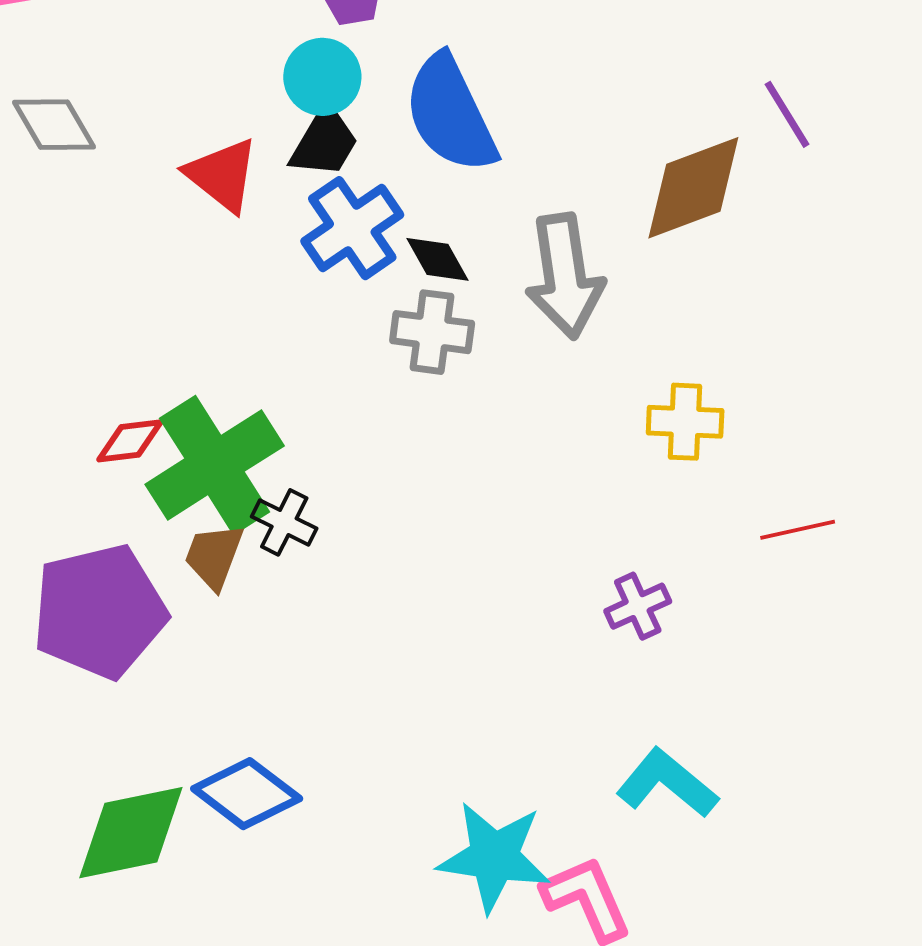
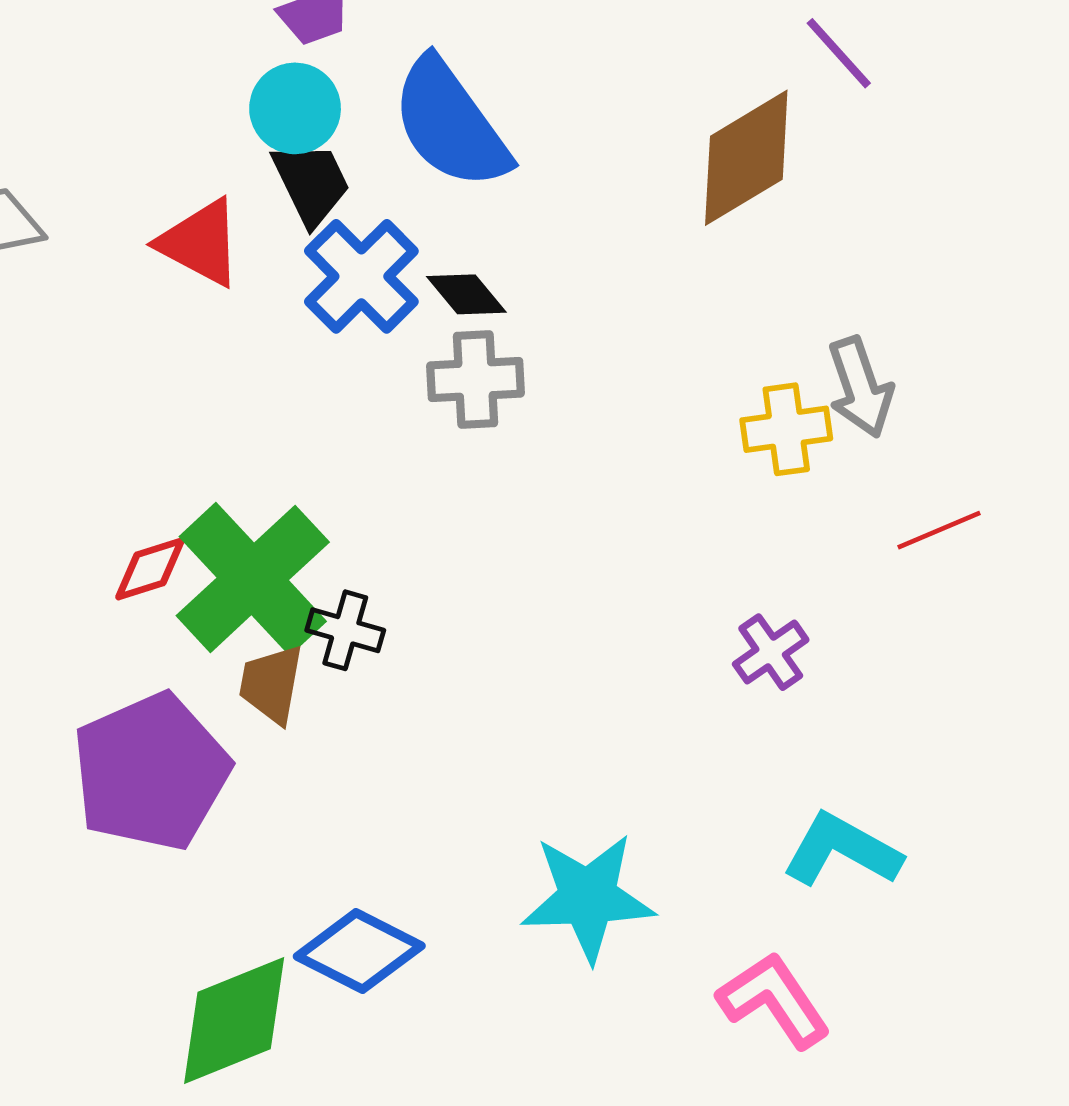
black trapezoid: (324, 142) -> (311, 183), turned -46
gray arrow: (565, 276) -> (860, 387), moved, size x0.7
cyan star: (494, 857) -> (588, 897), moved

